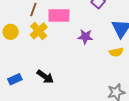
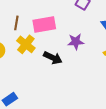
black arrow: (45, 77) -> (53, 58), moved

